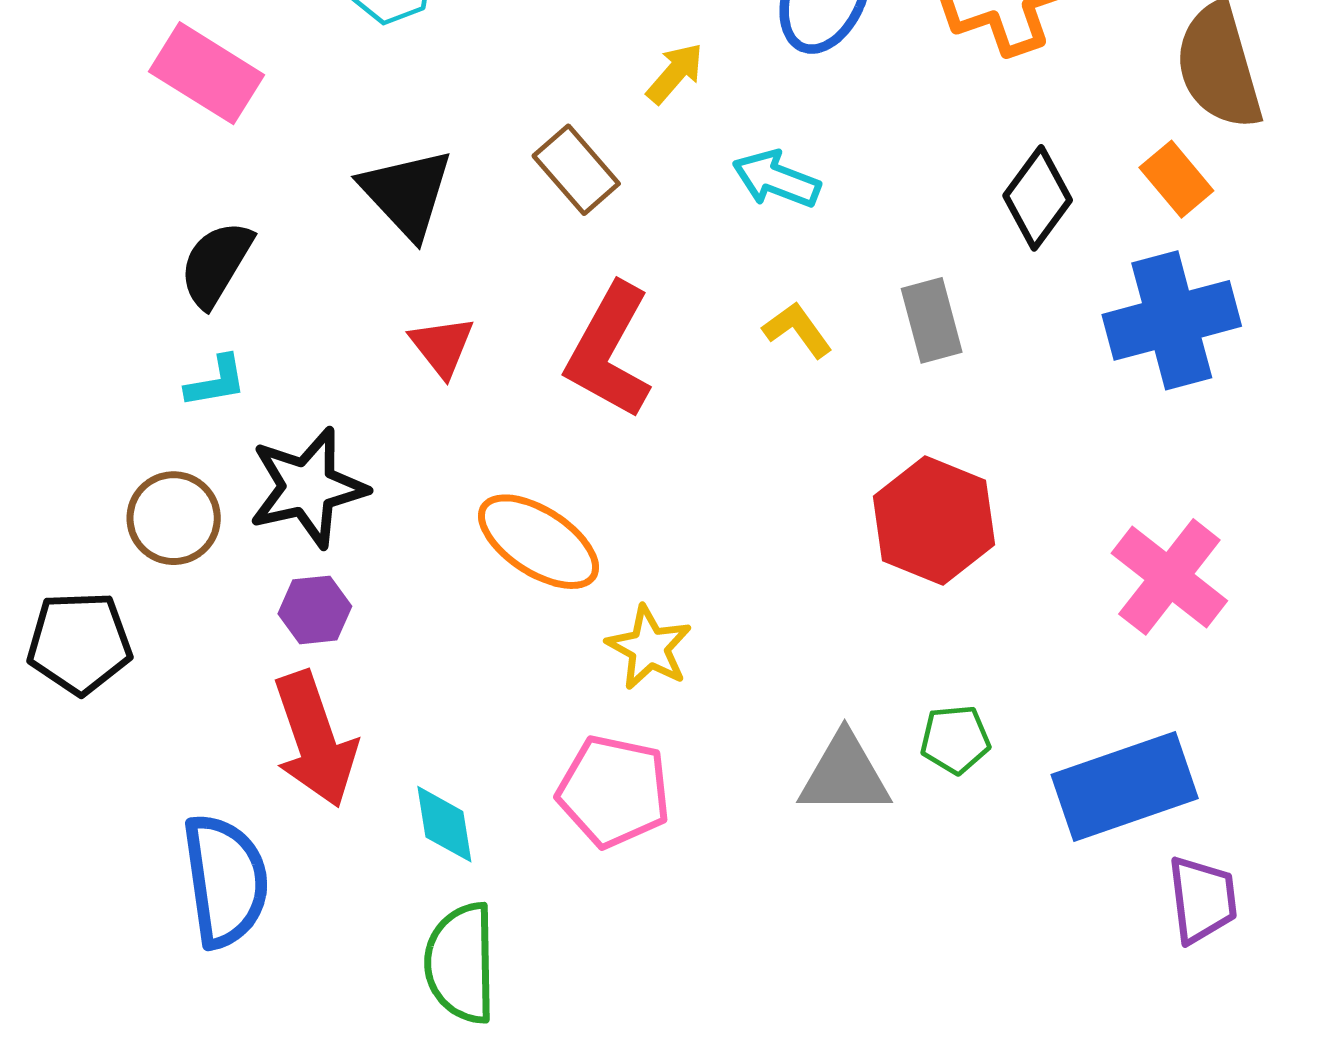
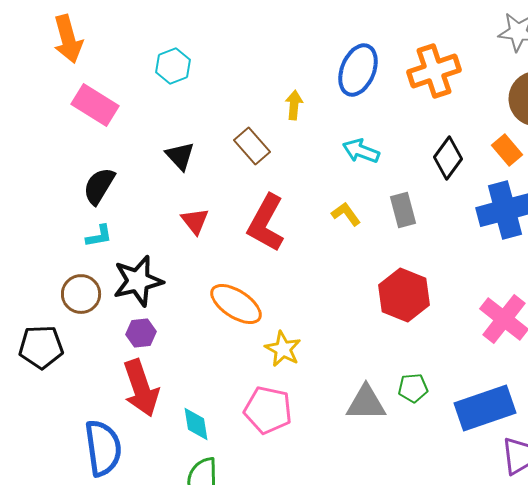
yellow arrow: (675, 73) -> (294, 105), turned -36
cyan arrow: (776, 179) -> (361, 151), moved
black triangle: (407, 193) -> (180, 156), size x0.7

